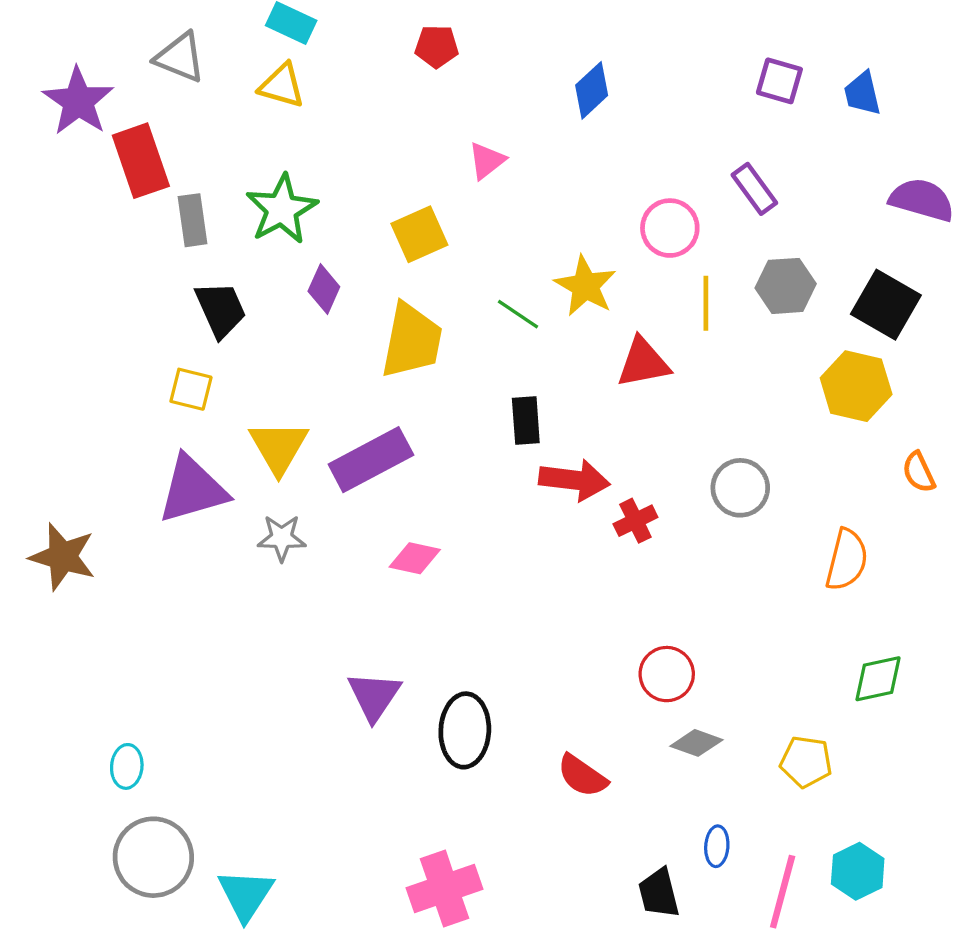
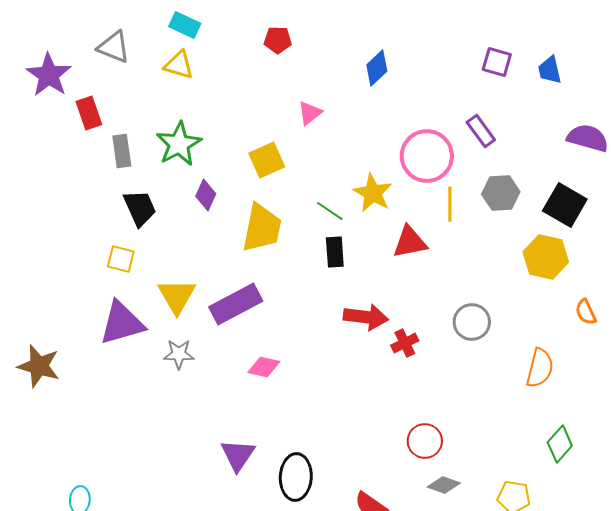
red rectangle: (141, 161) -> (89, 113), size x0.7
pink circle: (670, 228) -> (427, 156), size x1.4
black rectangle: (526, 421) -> (335, 252), moved
green diamond: (878, 679) -> (560, 444), turned -36

